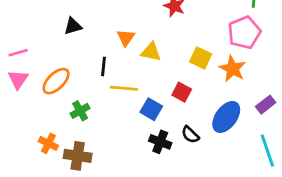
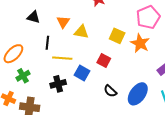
black triangle: (73, 26) -> (33, 17), moved, turned 32
green cross: (80, 111) -> (23, 76), moved
blue ellipse: (226, 117) -> (138, 94), moved
black cross: (160, 142) -> (58, 84), moved, turned -35

